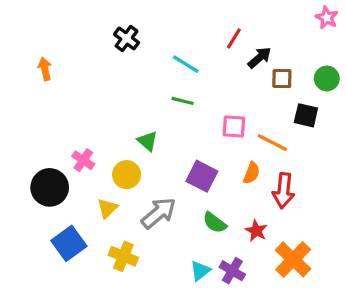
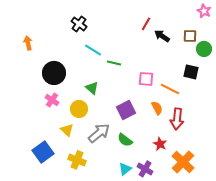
black arrow: (259, 58) -> (162, 36), turned -105
cyan line: (186, 64) -> (93, 50), moved
brown square: (282, 78) -> (190, 36), moved
orange semicircle: (251, 173) -> (157, 108), turned -48
purple square: (202, 176) -> (126, 110), turned 36
black circle: (50, 187) -> (54, 73), moved
yellow triangle: (107, 208) -> (67, 130), turned -32
green semicircle: (215, 223) -> (125, 140), moved

